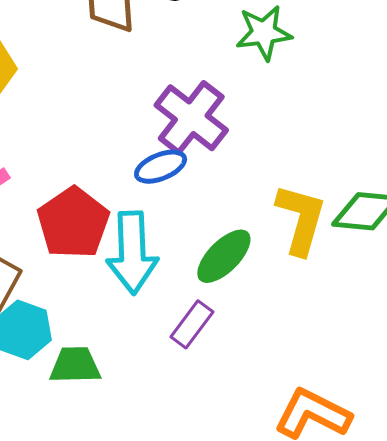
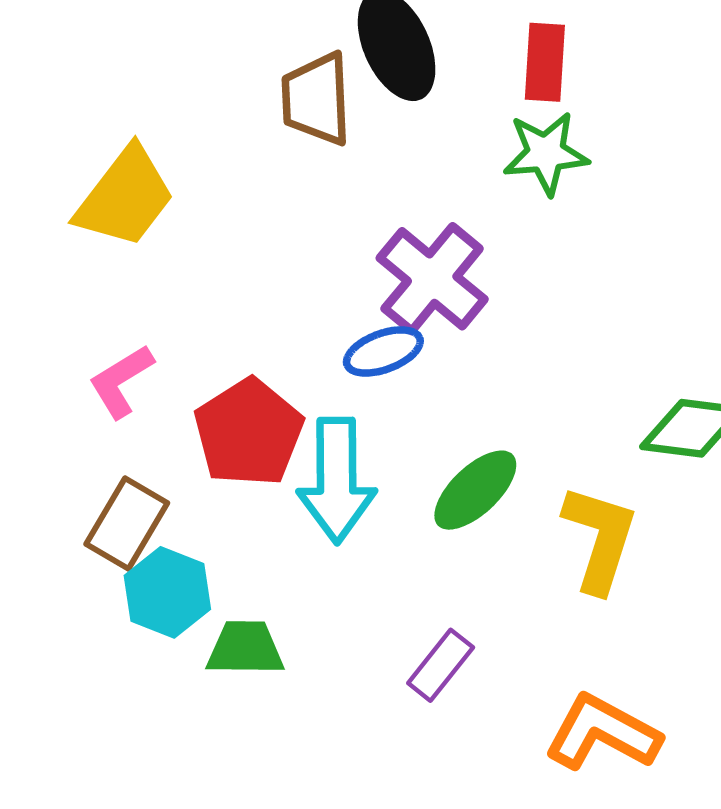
yellow L-shape: (301, 219) -> (600, 539), moved
purple rectangle: (192, 324) -> (441, 665), moved

